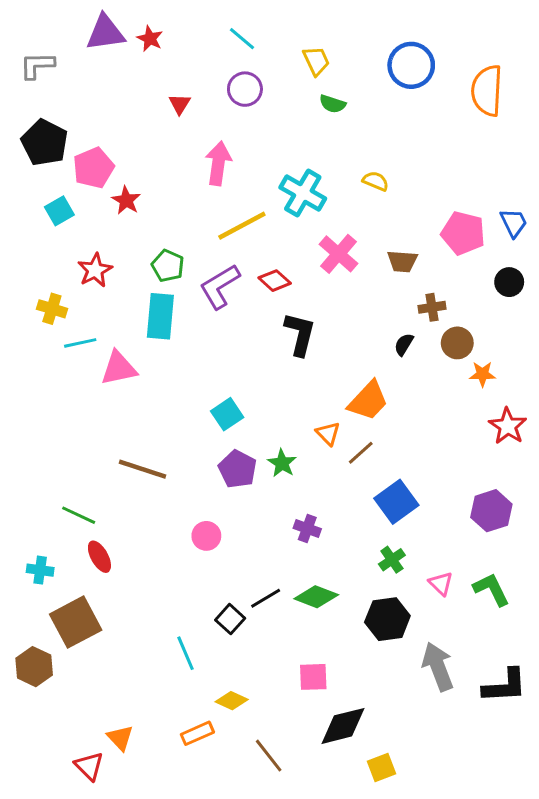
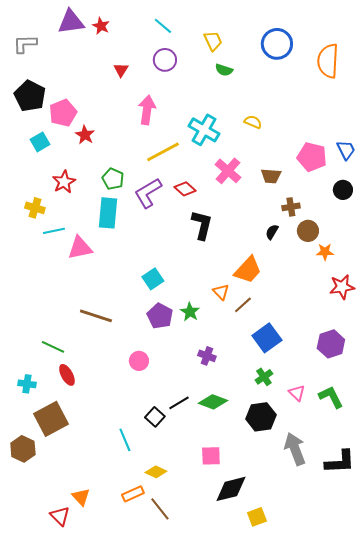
red star: (508, 426) -> (342, 287), turned 30
brown line: (269, 756) -> (160, 509), moved

